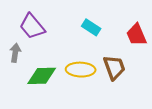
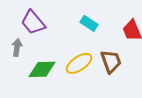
yellow ellipse: (81, 70) -> (79, 63), turned -36

